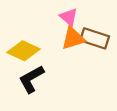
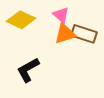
yellow diamond: (24, 51) -> (21, 20), moved

